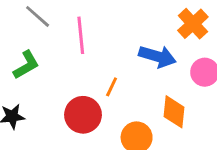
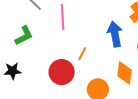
blue arrow: (157, 56) -> (115, 34), turned -120

